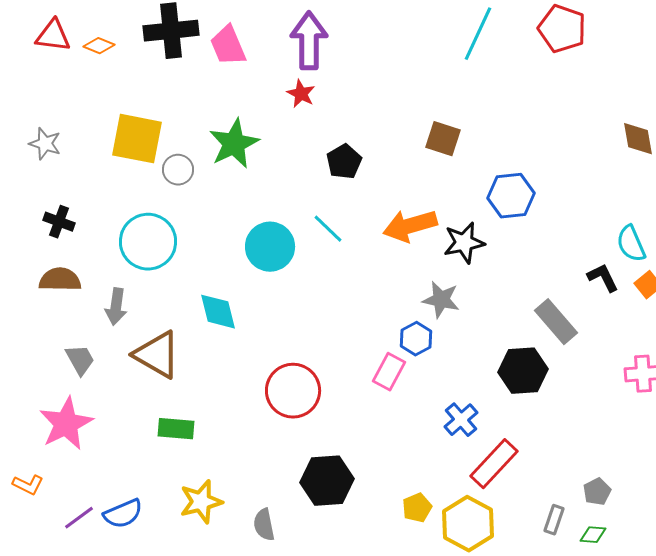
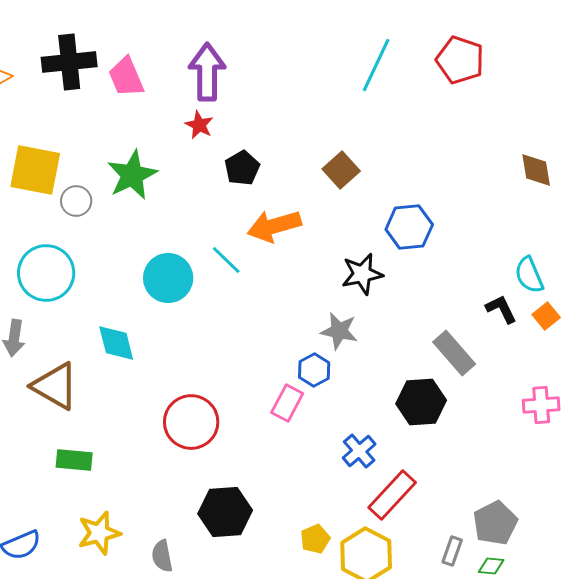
brown square: (443, 139) -> (341, 170), turned 30
black pentagon: (344, 162) -> (242, 168), moved
orange arrow: (410, 226) -> (274, 226), moved
gray pentagon: (597, 492) -> (495, 523), size x1.6

